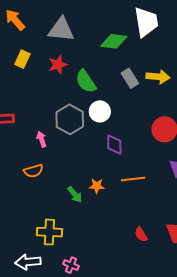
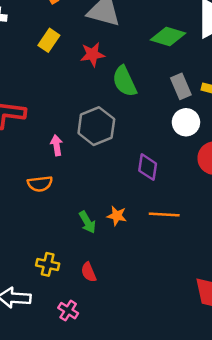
white circle: (100, 111) -> (186, 122), moved
yellow cross: (49, 232) -> (48, 264), size x0.7
red semicircle: (141, 234) -> (89, 272), moved

